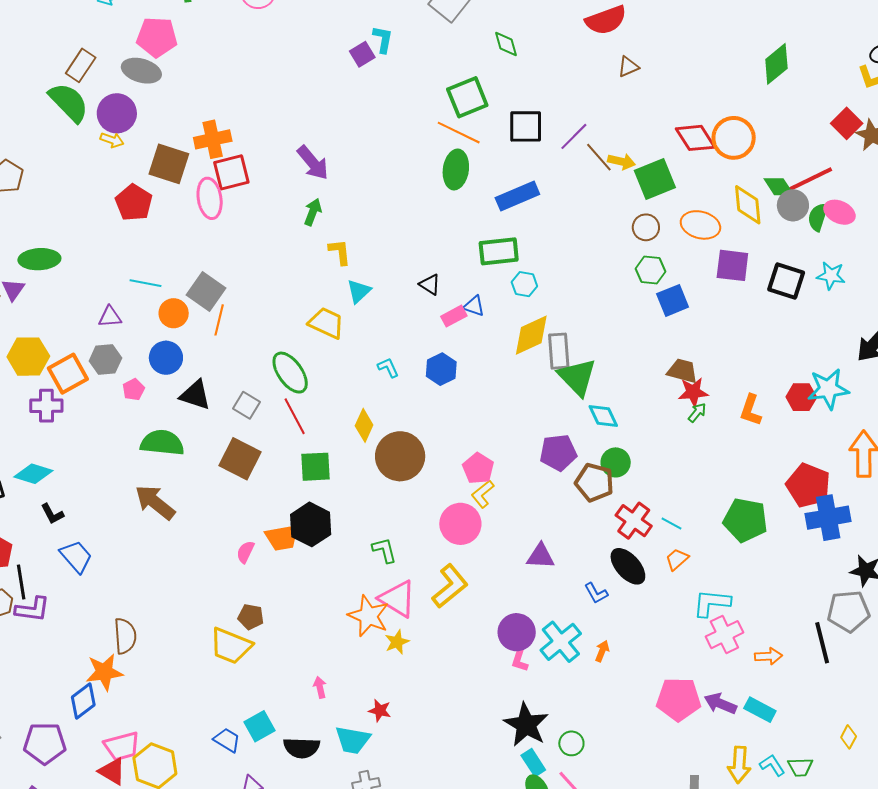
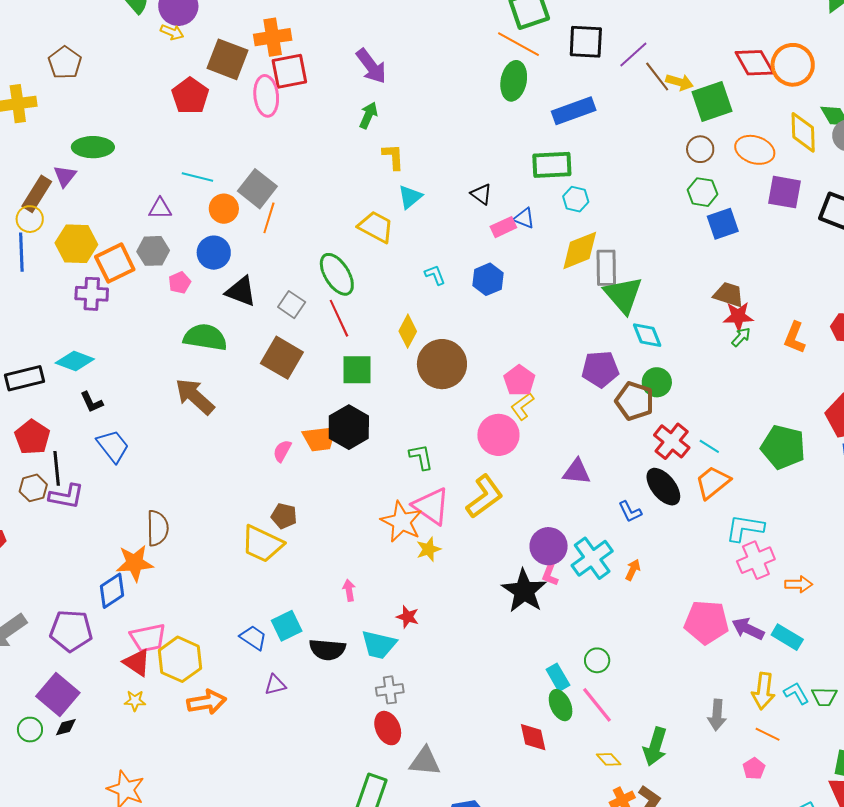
orange trapezoid: (677, 559) -> (713, 482), size x1.5
black star: (526, 725) -> (524, 591), moved

